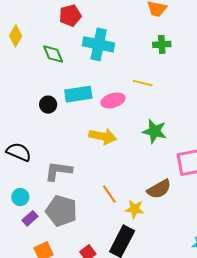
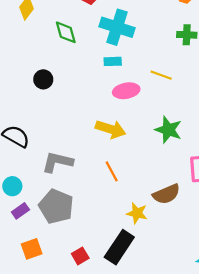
cyan rectangle: (78, 94) -> (113, 61), moved, size x0.6
black circle: (48, 105) -> (43, 79), moved
orange line: (109, 194) -> (112, 171), moved

